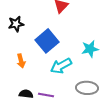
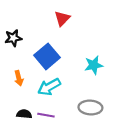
cyan arrow: (61, 66) -> (49, 87), moved

